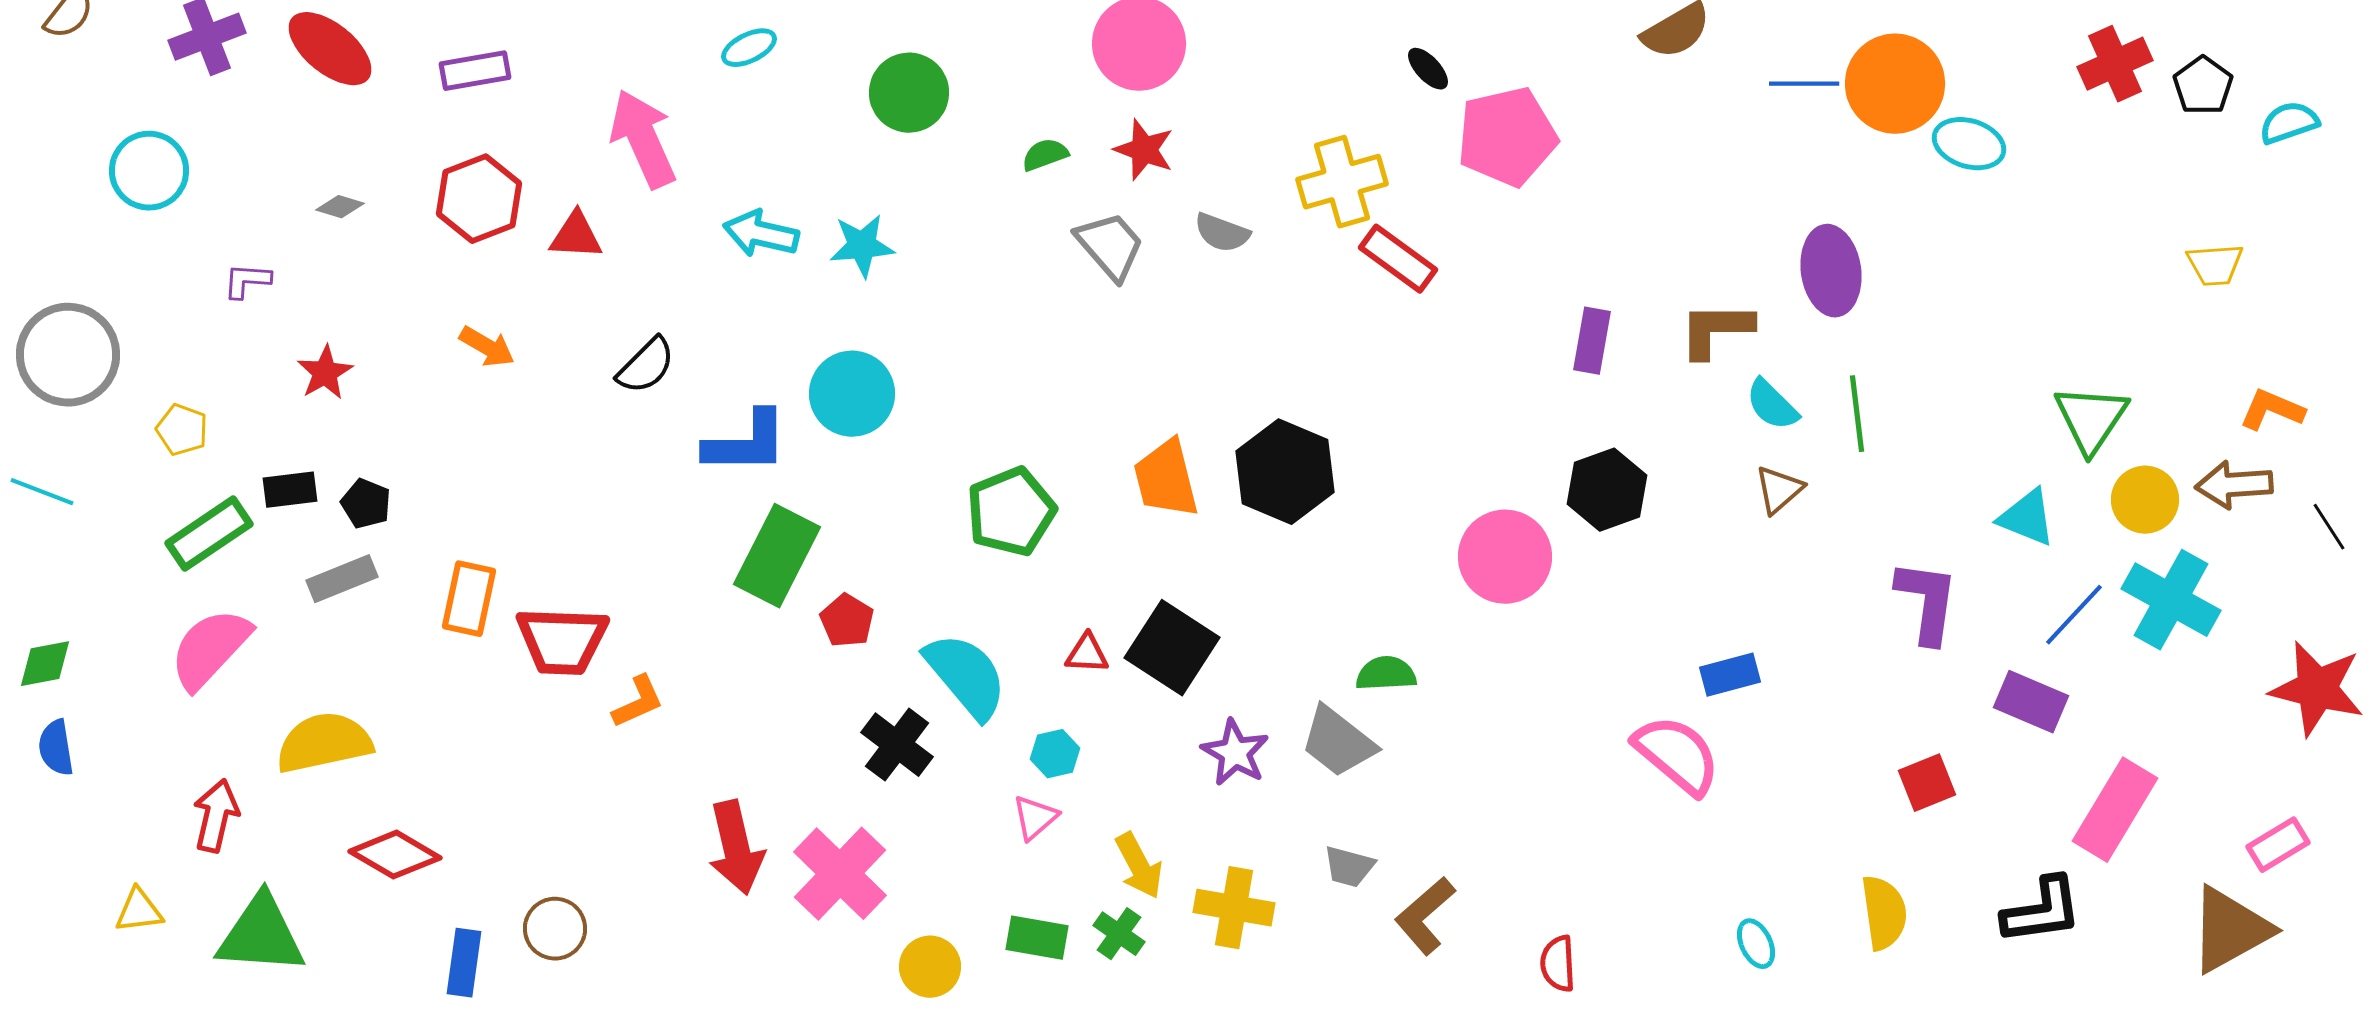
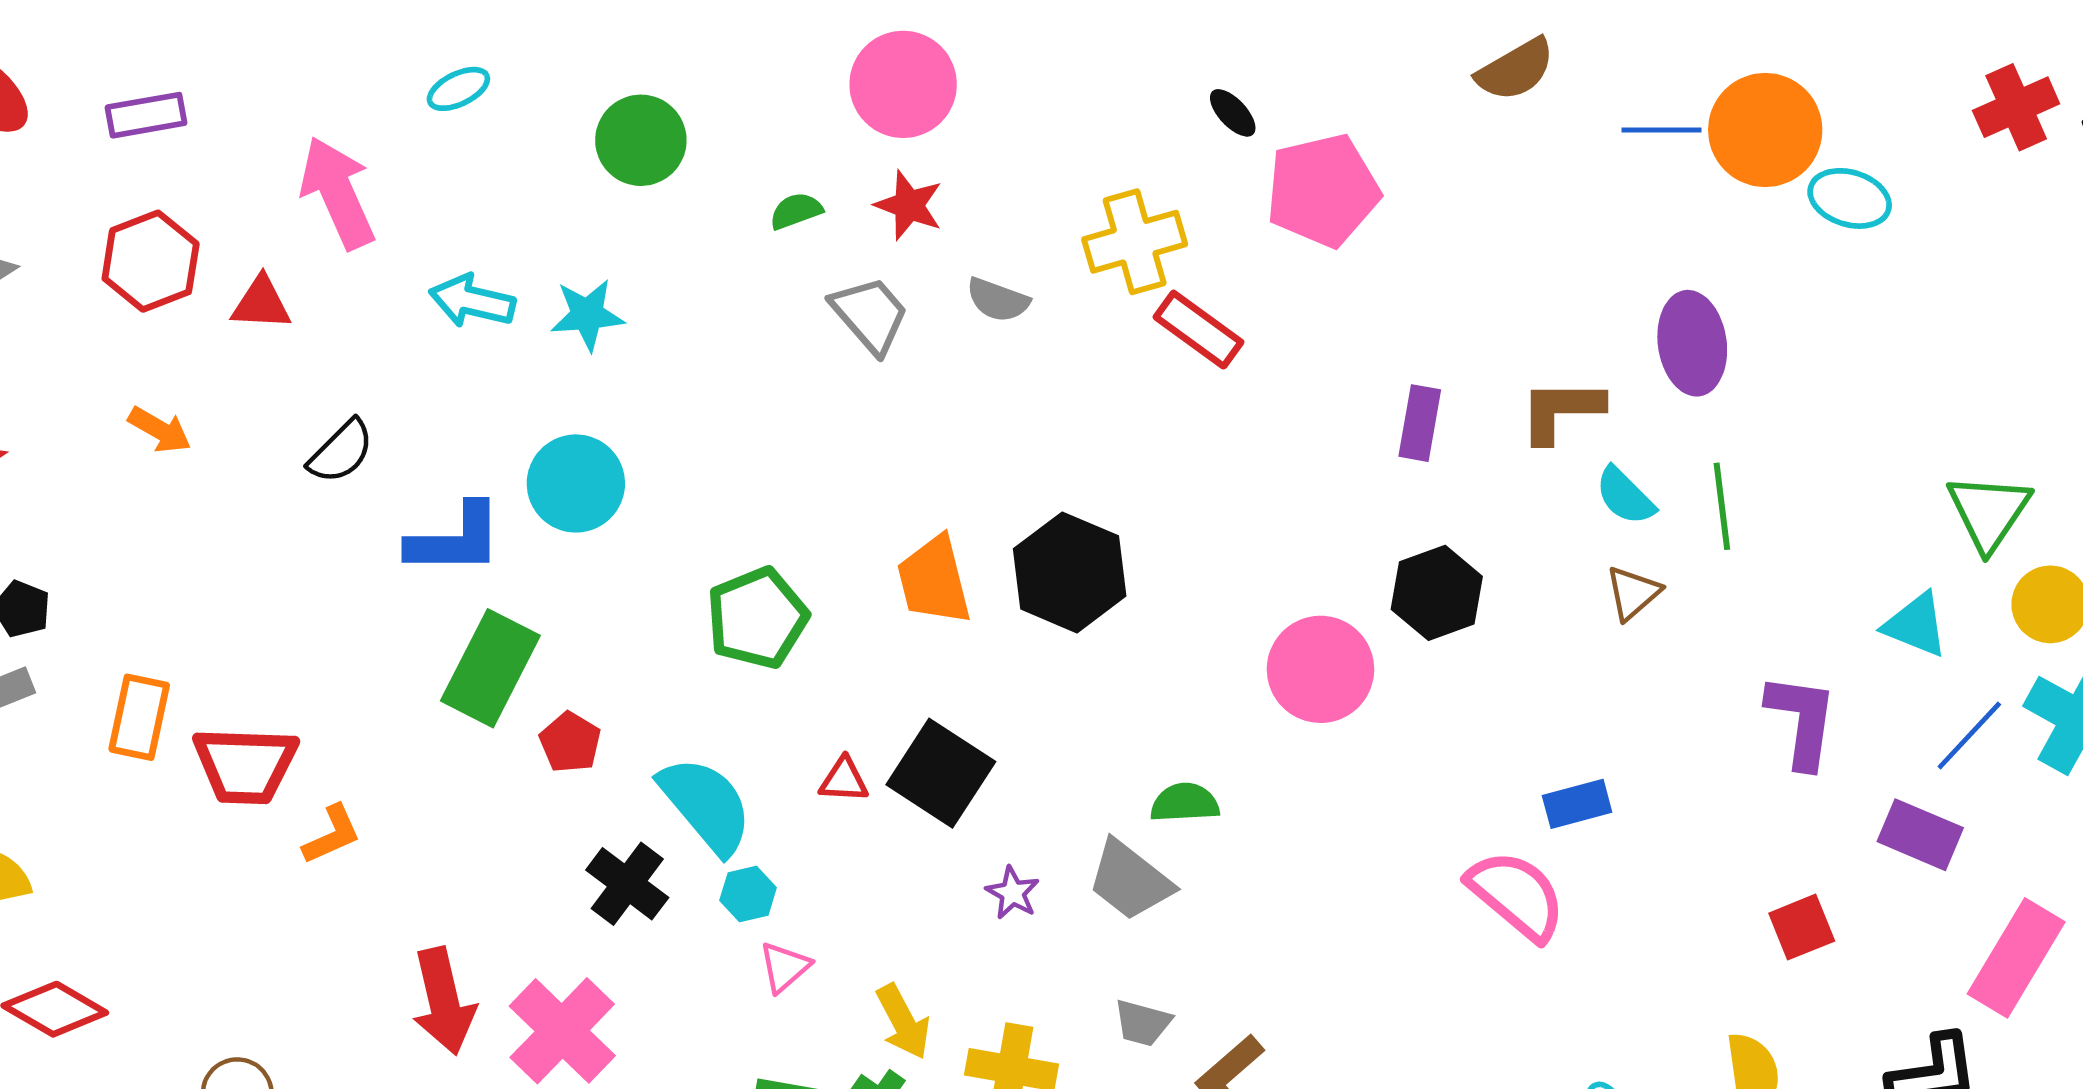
purple star: (1235, 753) -> (1013, 893), size x0.7
cyan hexagon: (1055, 754) -> (748, 894), moved

